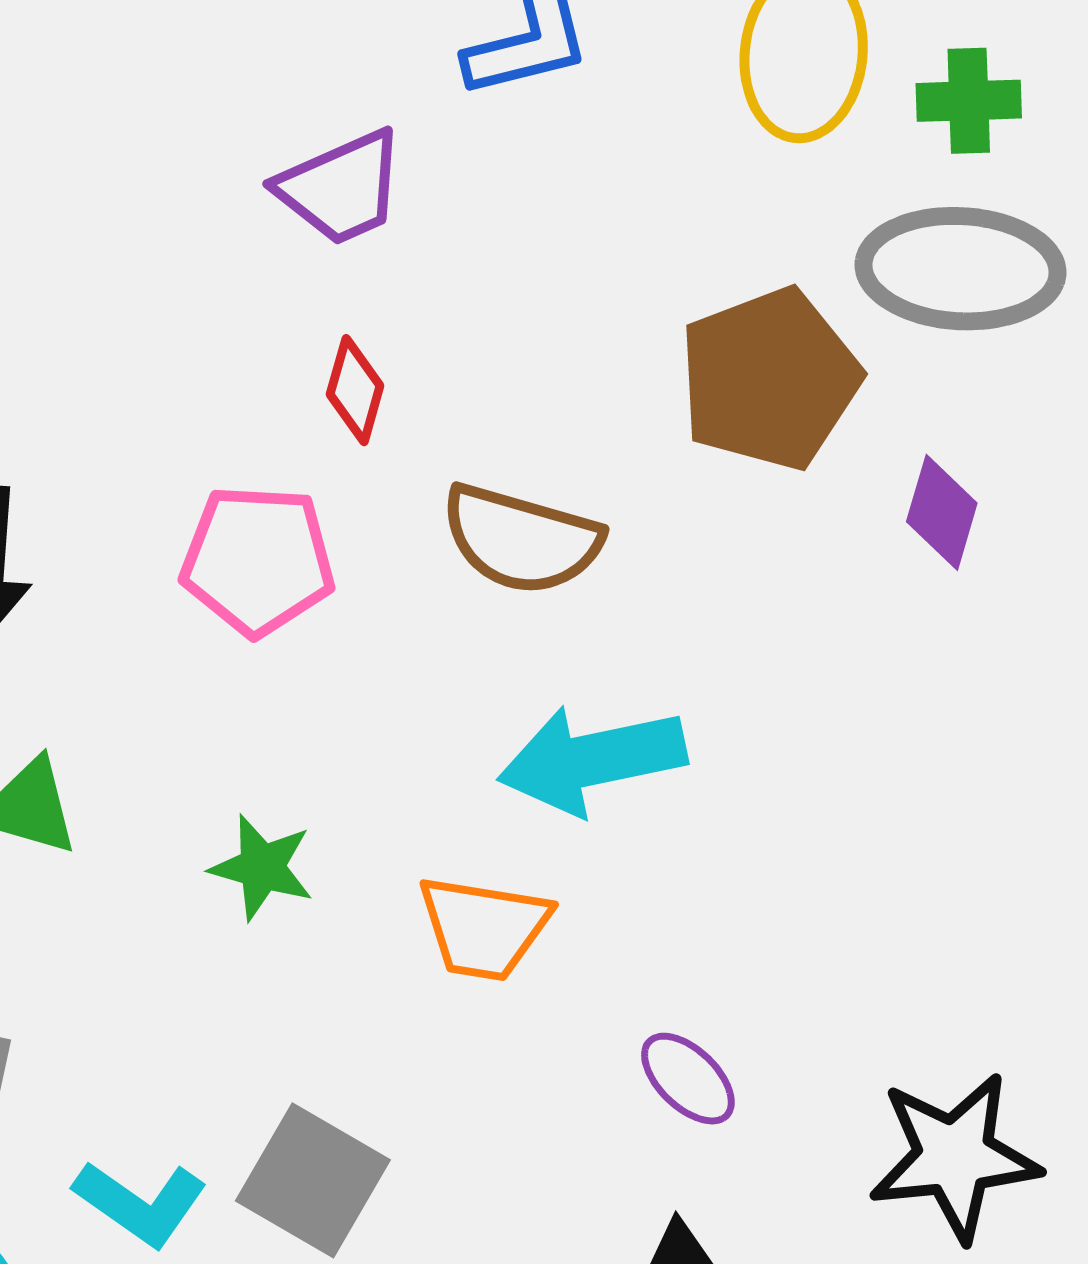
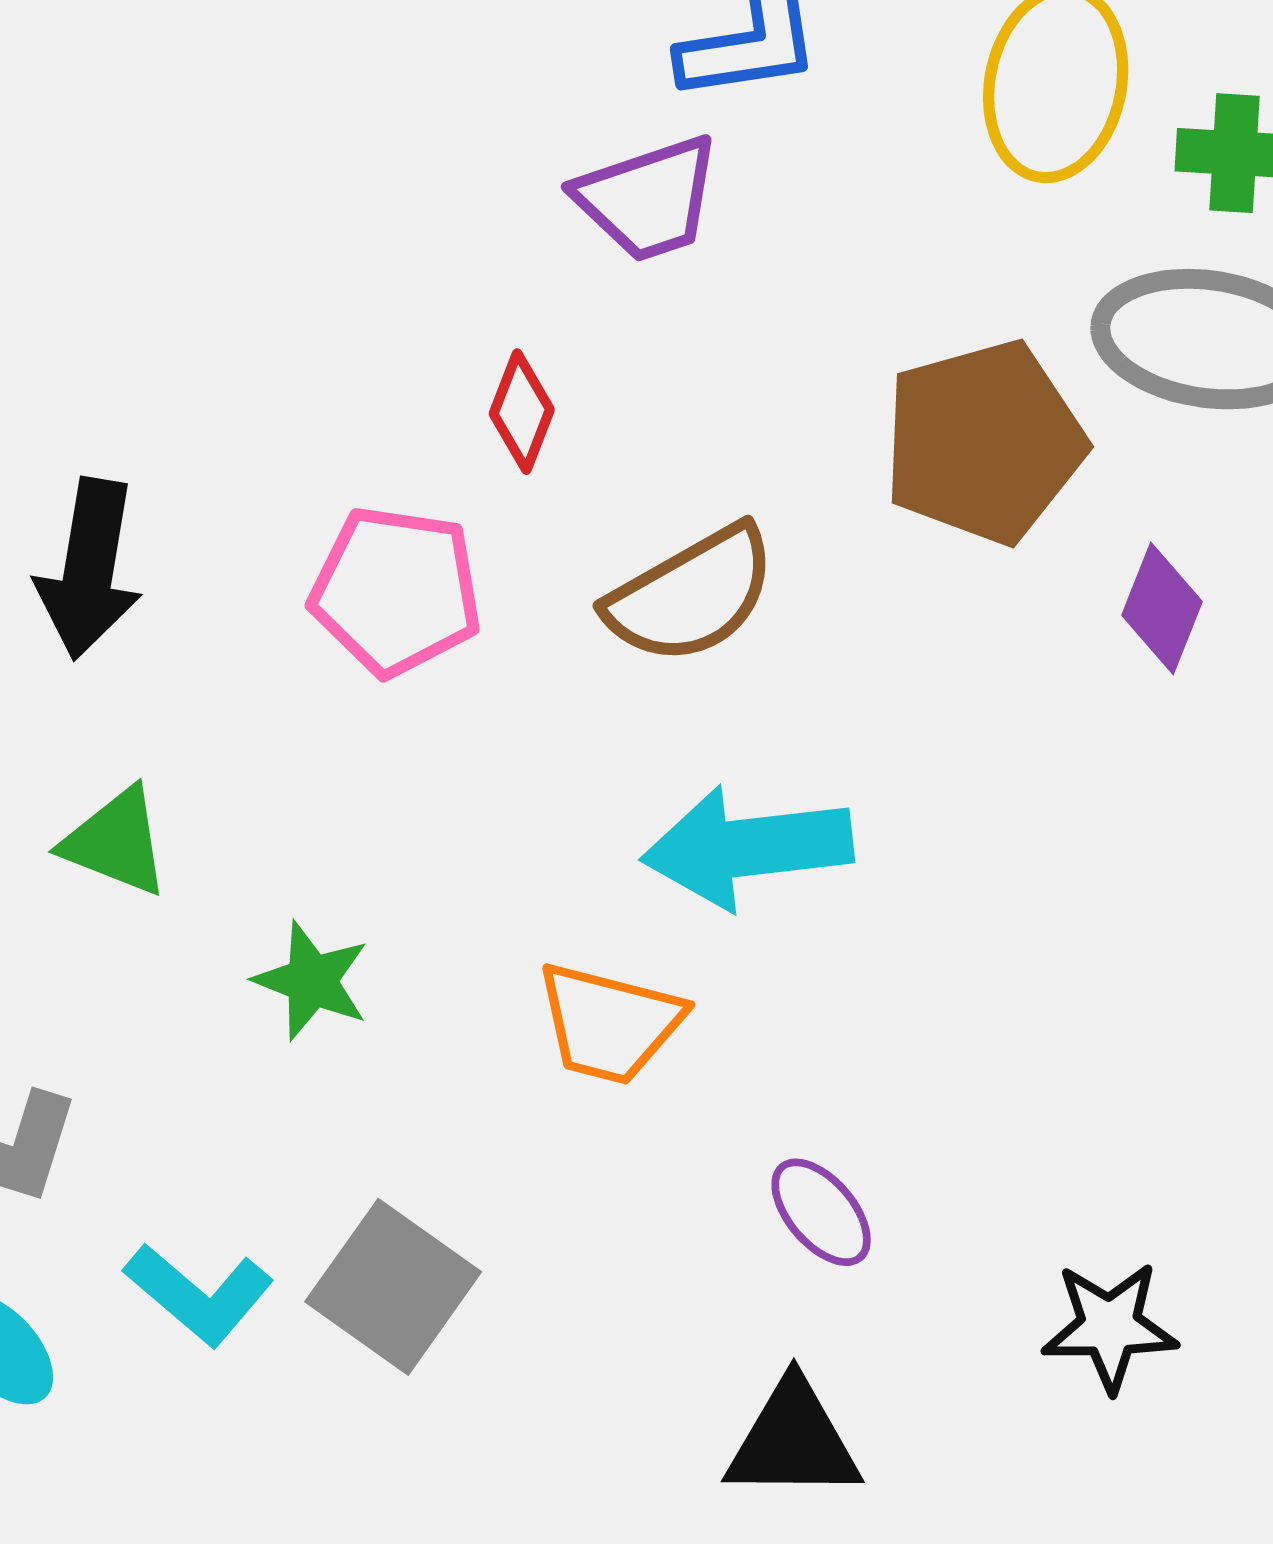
purple trapezoid: (341, 188) -> (648, 199), moved
brown semicircle: (521, 539) -> (691, 595), turned -51
green star: (262, 867) -> (312, 981), moved
black star: (954, 1157) -> (1110, 1327), size x0.7

